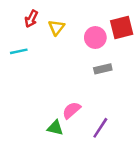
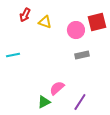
yellow triangle: (56, 27) -> (45, 22), turned -48
cyan line: (19, 51) -> (13, 55), moved
green triangle: (55, 128) -> (44, 102), turned -40

